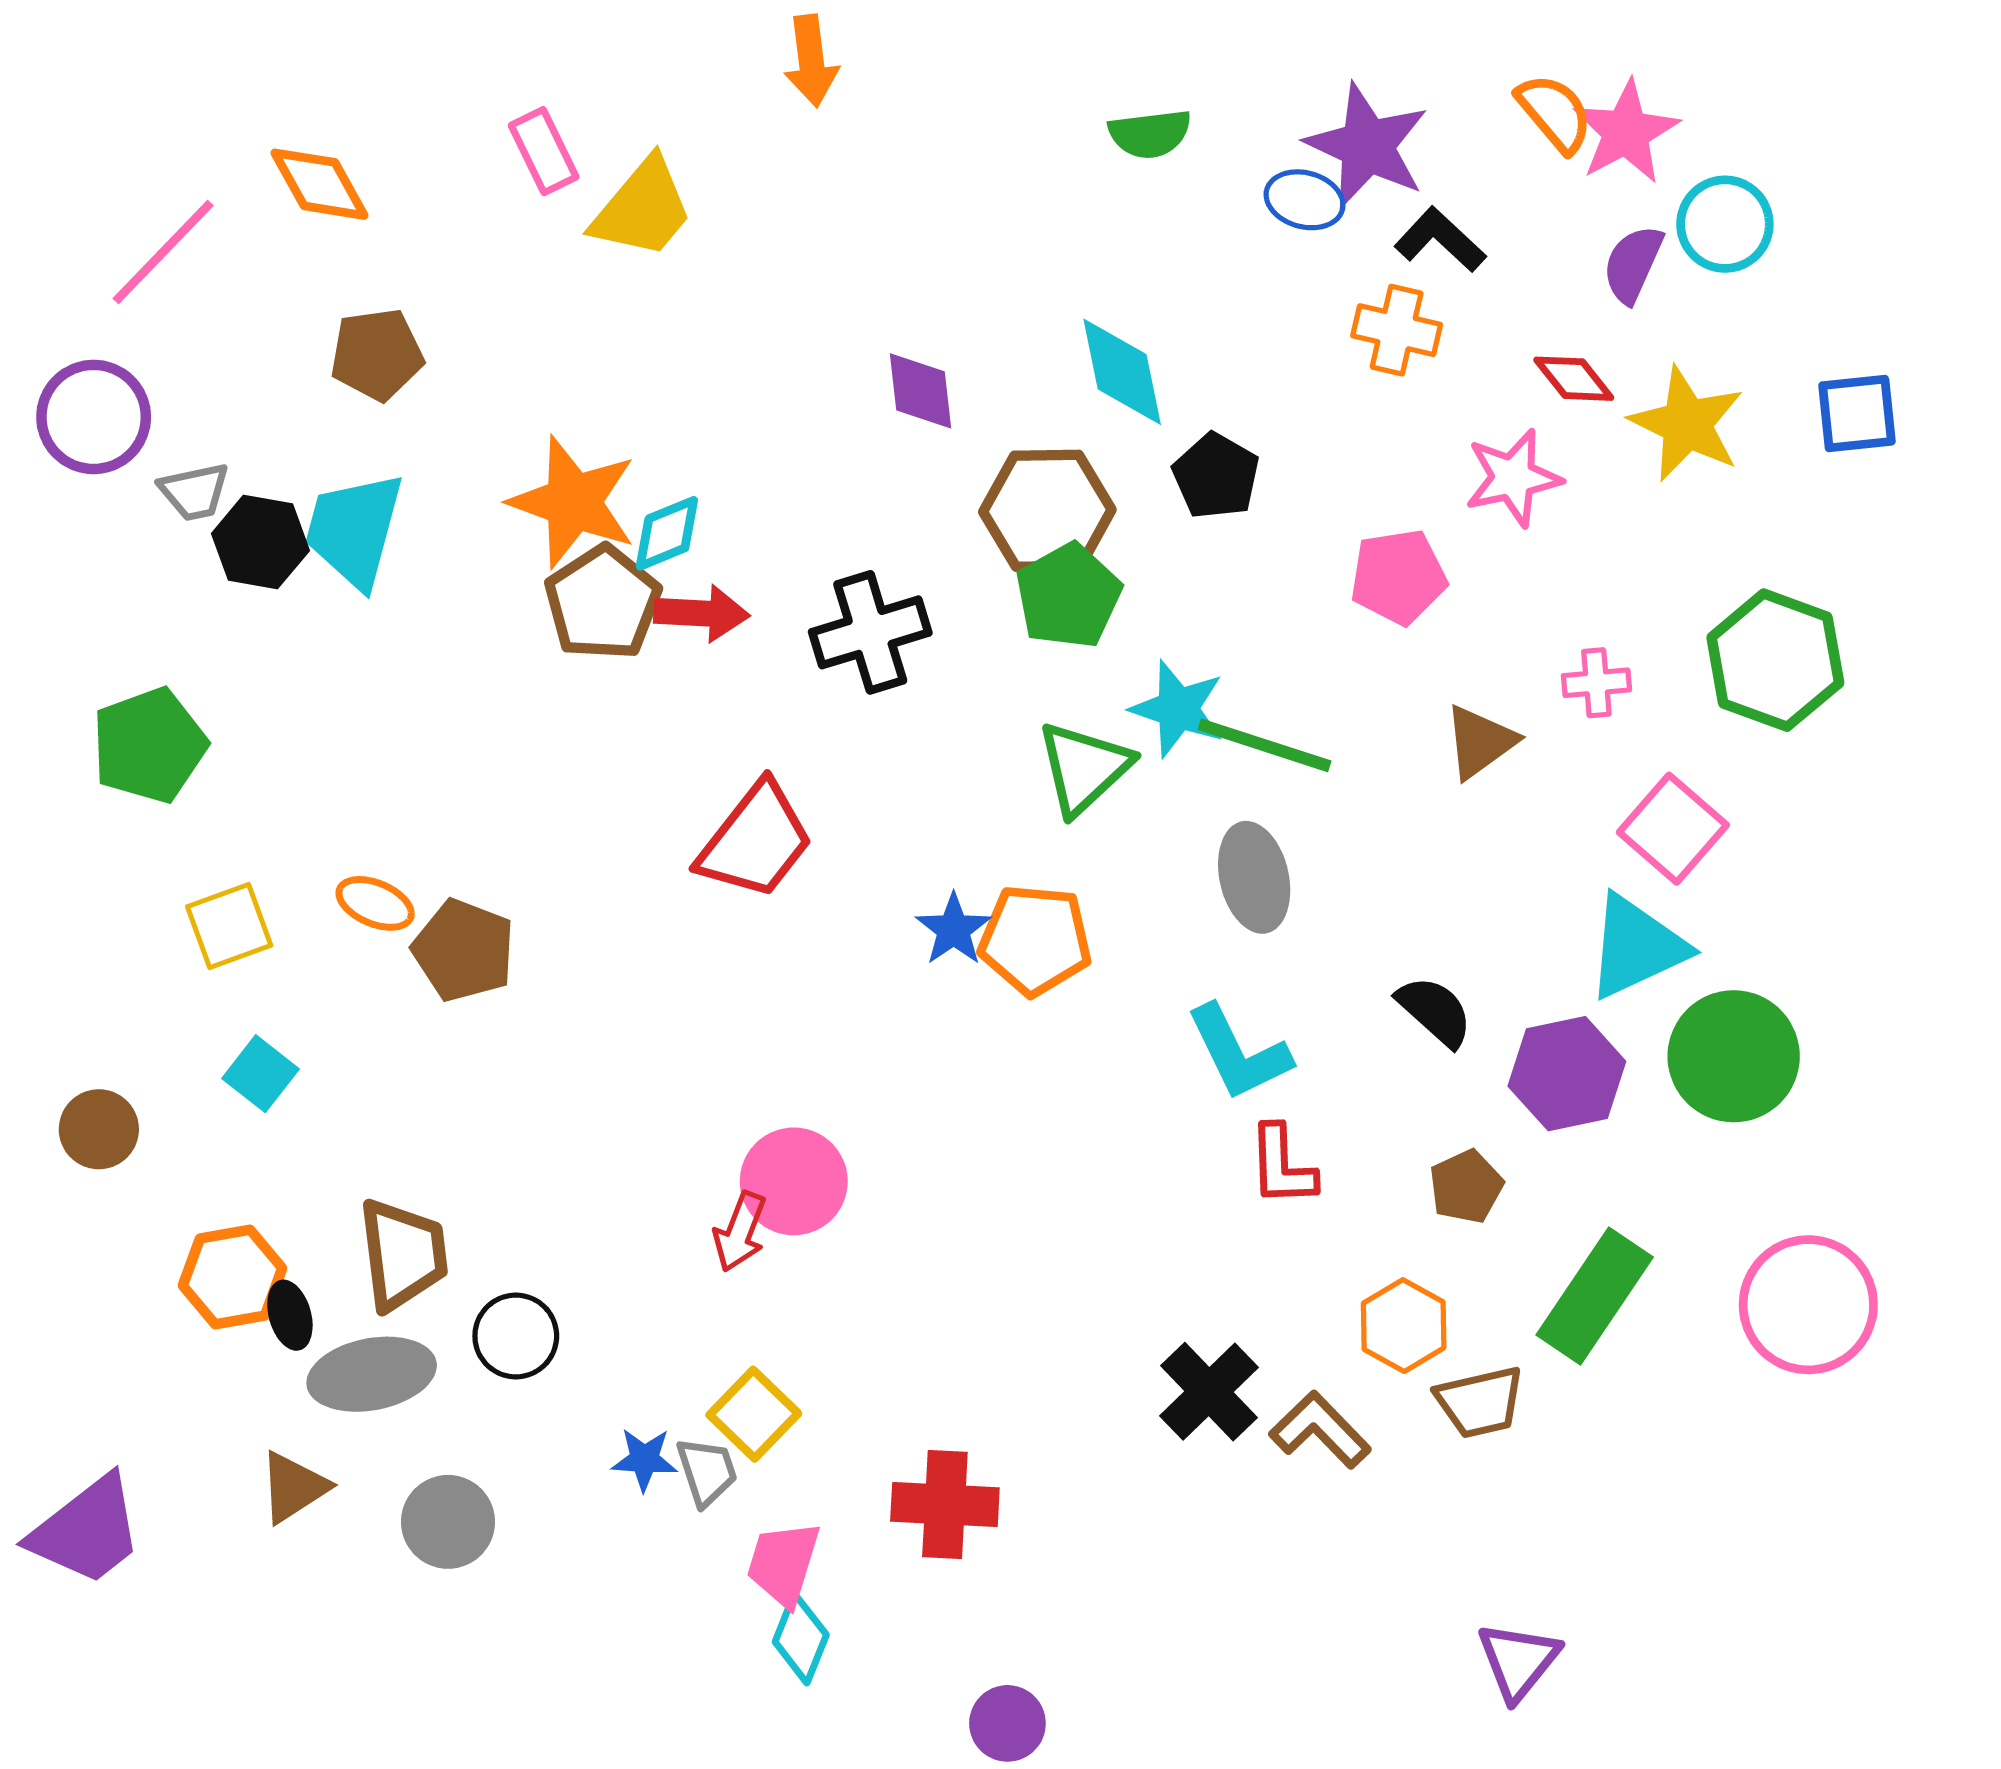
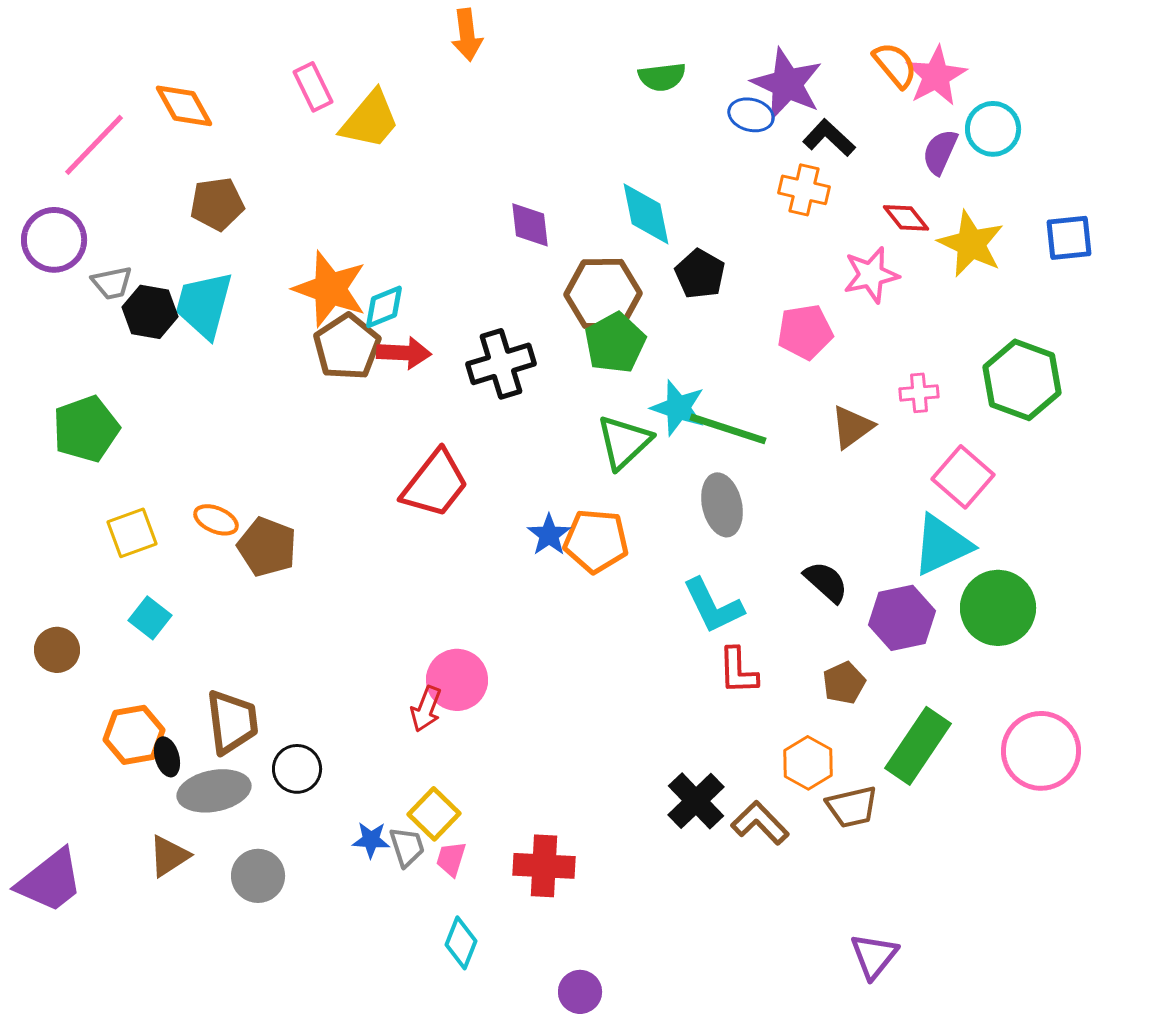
pink trapezoid: (783, 1564) -> (451, 859), moved, size x0.7

